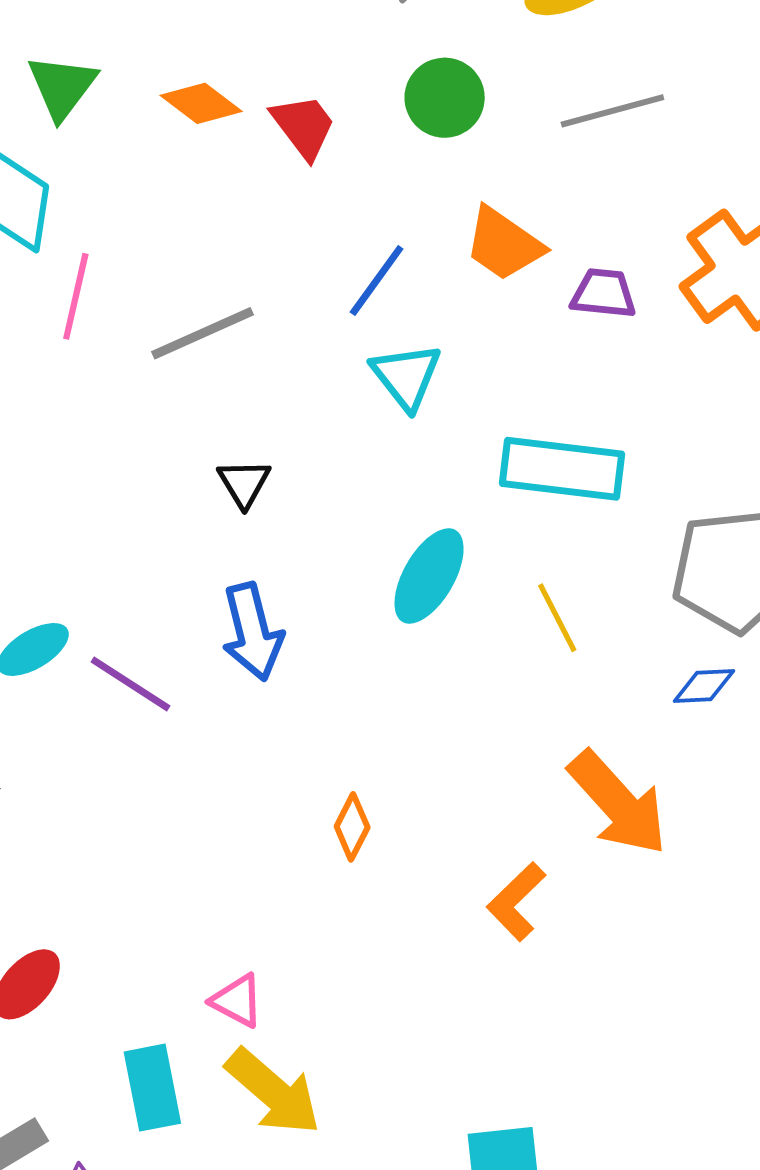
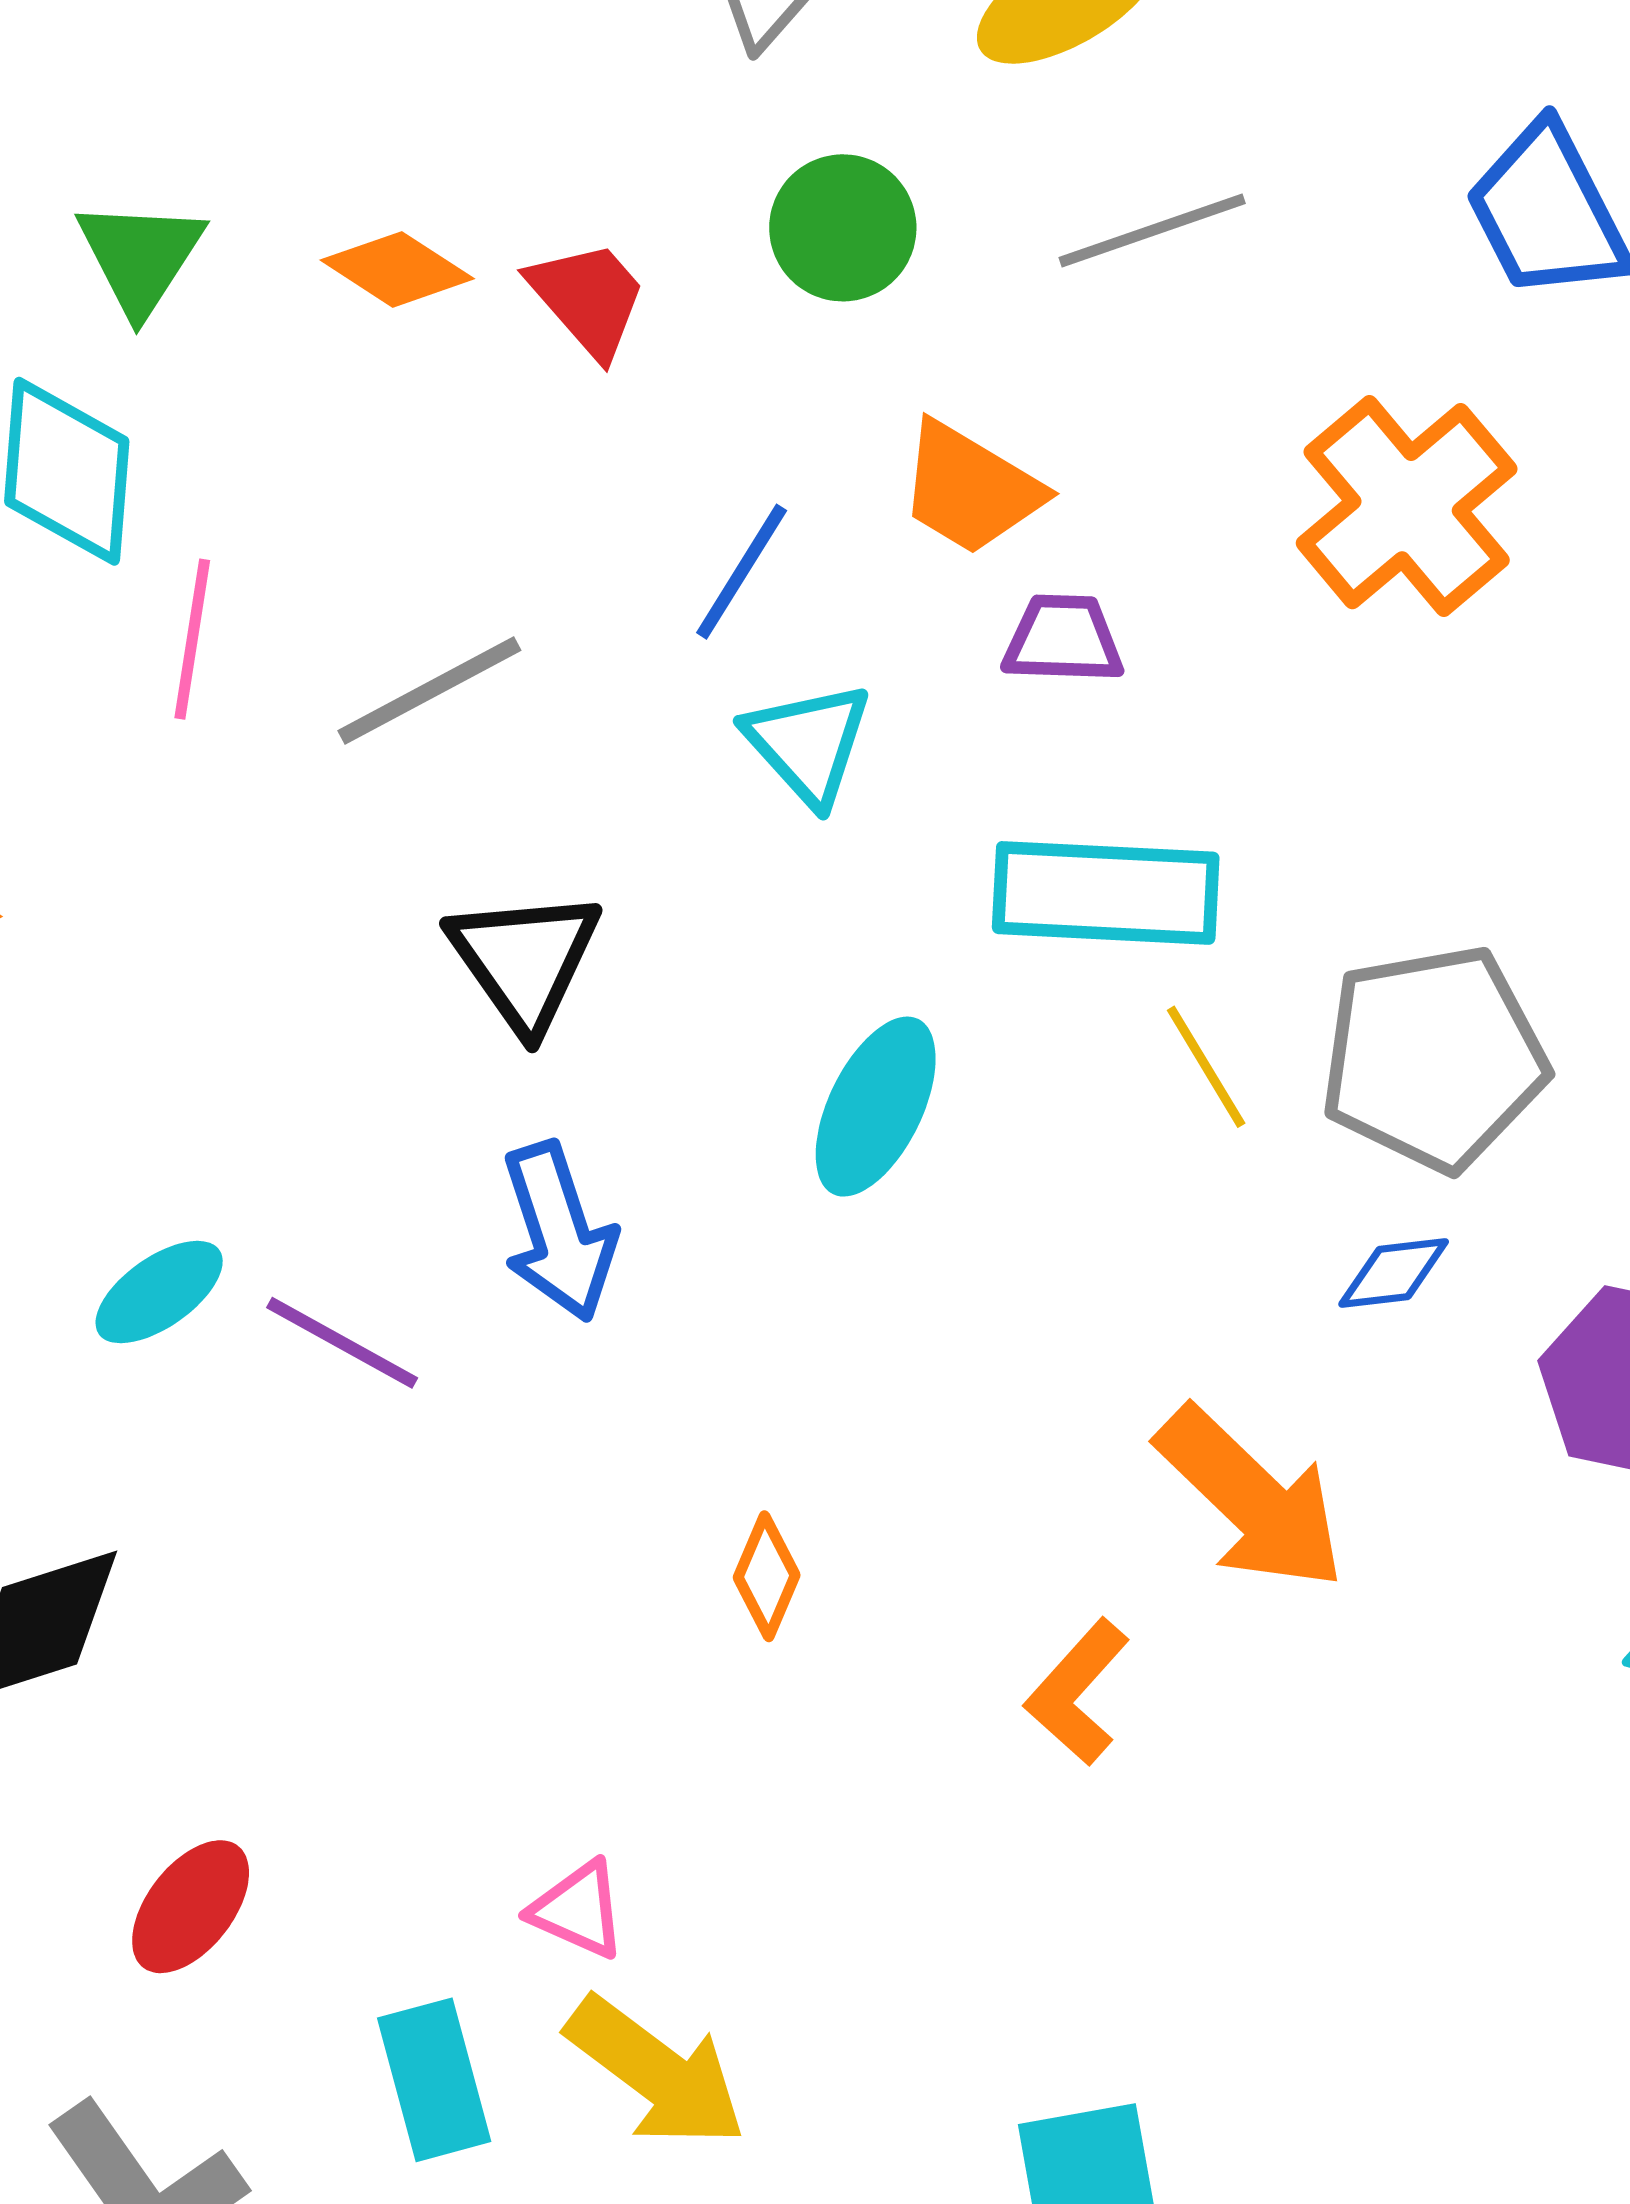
purple trapezoid: (604, 293) -> (1063, 639), moved
black triangle: (244, 483) -> (525, 960), size x1.6
yellow line: (557, 618) -> (1206, 1067), moved

